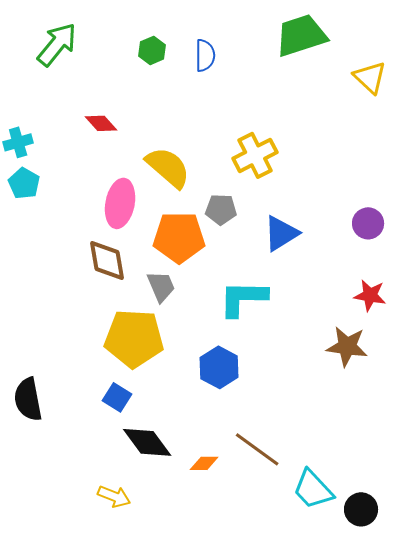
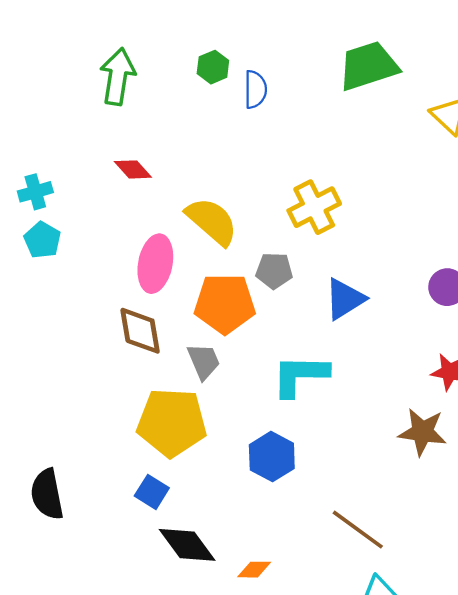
green arrow: (57, 44) -> (118, 76), moved, turned -30
green hexagon: (152, 50) -> (213, 67), moved
brown line: (257, 449) -> (358, 530), moved

